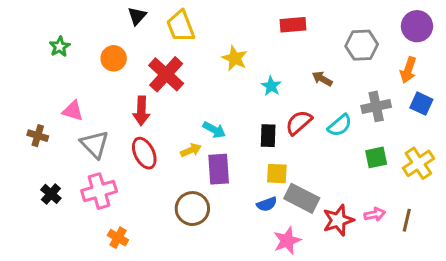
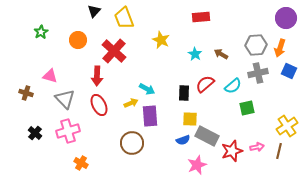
gray hexagon: (362, 45) -> (256, 45), moved
cyan star: (271, 86) -> (195, 54), moved
green square: (376, 157) -> (247, 108), moved
yellow cross: (418, 163) -> (287, 126), moved

